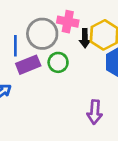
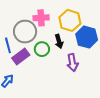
black arrow: (85, 38) -> (59, 41), moved
purple arrow: (95, 112) -> (72, 63), moved

